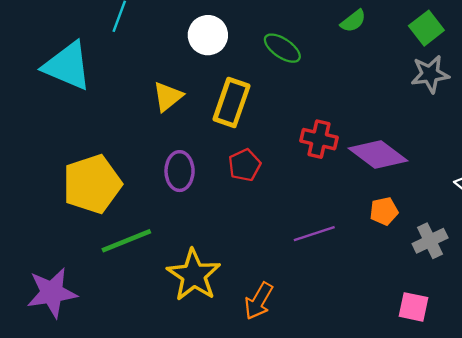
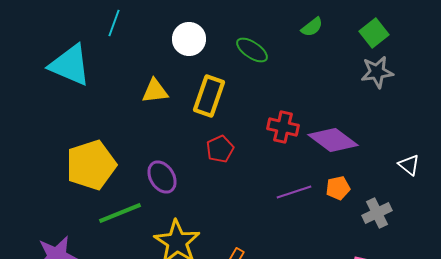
yellow triangle: (168, 97) -> (155, 91), turned 32
purple ellipse: (180, 171) -> (162, 177), moved, turned -32
purple line: (314, 234) -> (294, 192), moved

